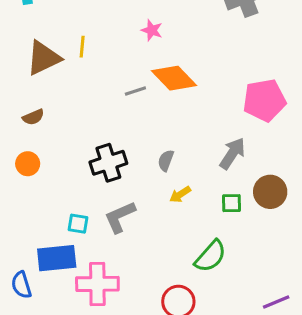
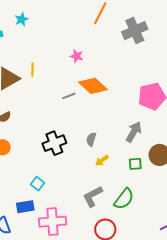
gray L-shape: (120, 217) -> (93, 196), moved
cyan square: (78, 224) -> (37, 184), turned 32
blue rectangle: (57, 258) -> (25, 207), size x0.7

